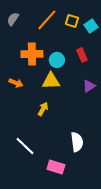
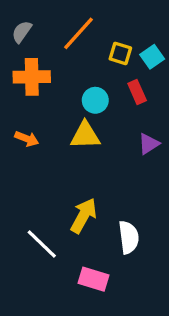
yellow square: (72, 21) -> (120, 53), moved
cyan square: (91, 26) -> (152, 57), moved
orange cross: (32, 54) -> (32, 77), moved
yellow arrow: (43, 109) -> (84, 216), moved, size x1.5

